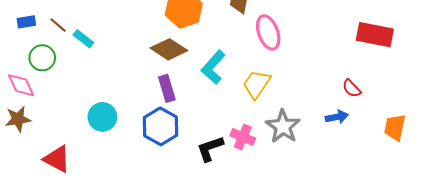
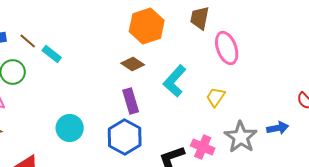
brown diamond: (169, 49) -> (133, 64), size x0.7
yellow trapezoid: (257, 84) -> (216, 97), size x0.7
blue arrow: (337, 117) -> (278, 128), moved

